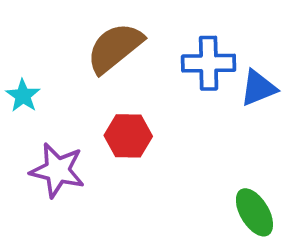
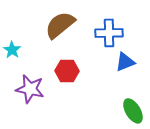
blue triangle: (258, 88) -> (125, 62), moved

